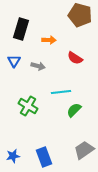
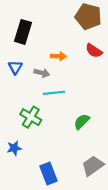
orange arrow: (49, 40) -> (58, 56), moved
red semicircle: (75, 58) -> (94, 51), moved
cyan line: (61, 92) -> (54, 93), moved
blue star: (13, 156) -> (14, 148), moved

